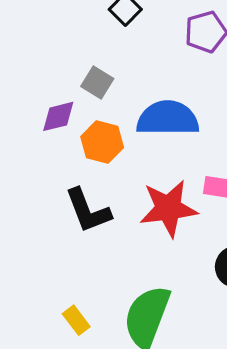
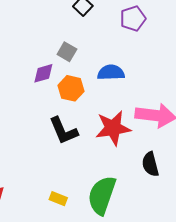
blue semicircle: (168, 118) -> (111, 72), size x0.7
yellow rectangle: (76, 320) -> (58, 199), turned -30

